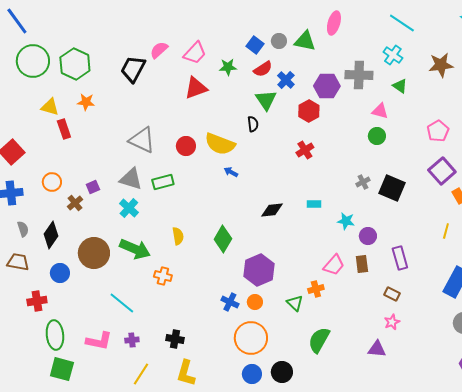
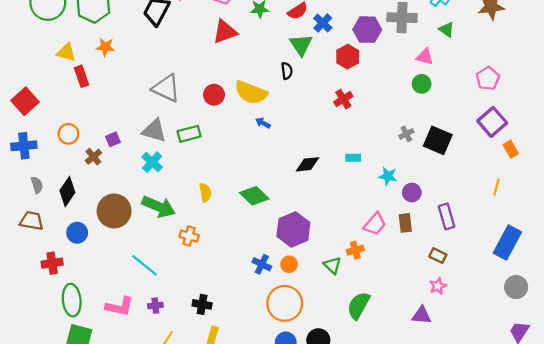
green diamond: (223, 239) -> (254, 196), turned -76

